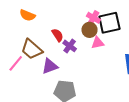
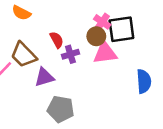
pink triangle: (98, 43) -> (105, 53), size x1.5
purple cross: (70, 46) -> (70, 54), turned 32

